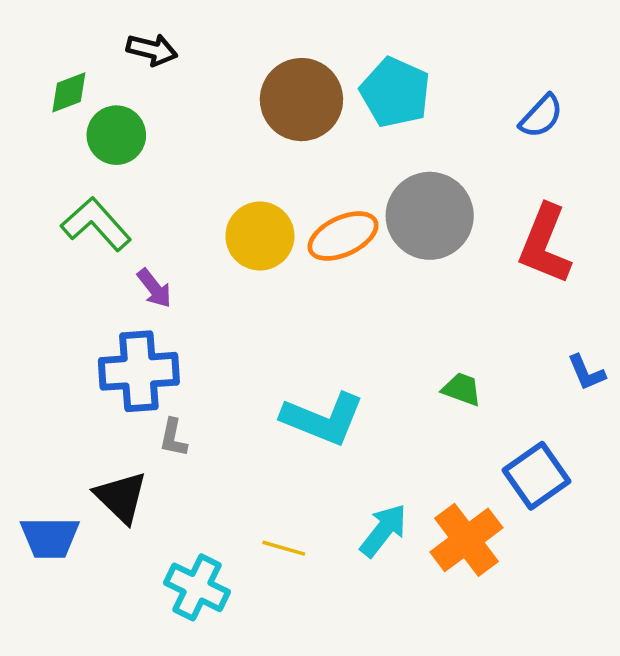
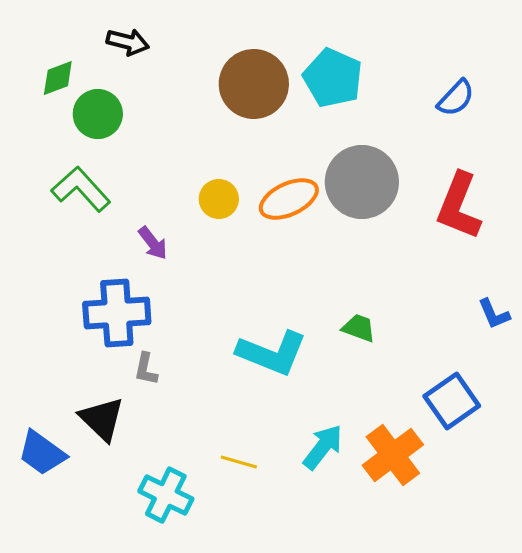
yellow circle: (260, 236) -> (219, 199), size x0.7
purple arrow: (154, 288) -> (153, 243), moved
green trapezoid: (462, 389) -> (359, 328), moved
blue trapezoid: (50, 537) -> (42, 453), turned 36

